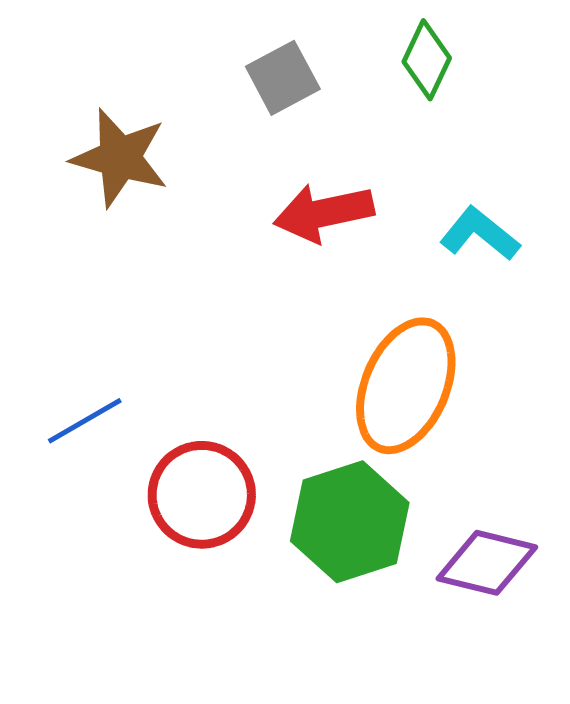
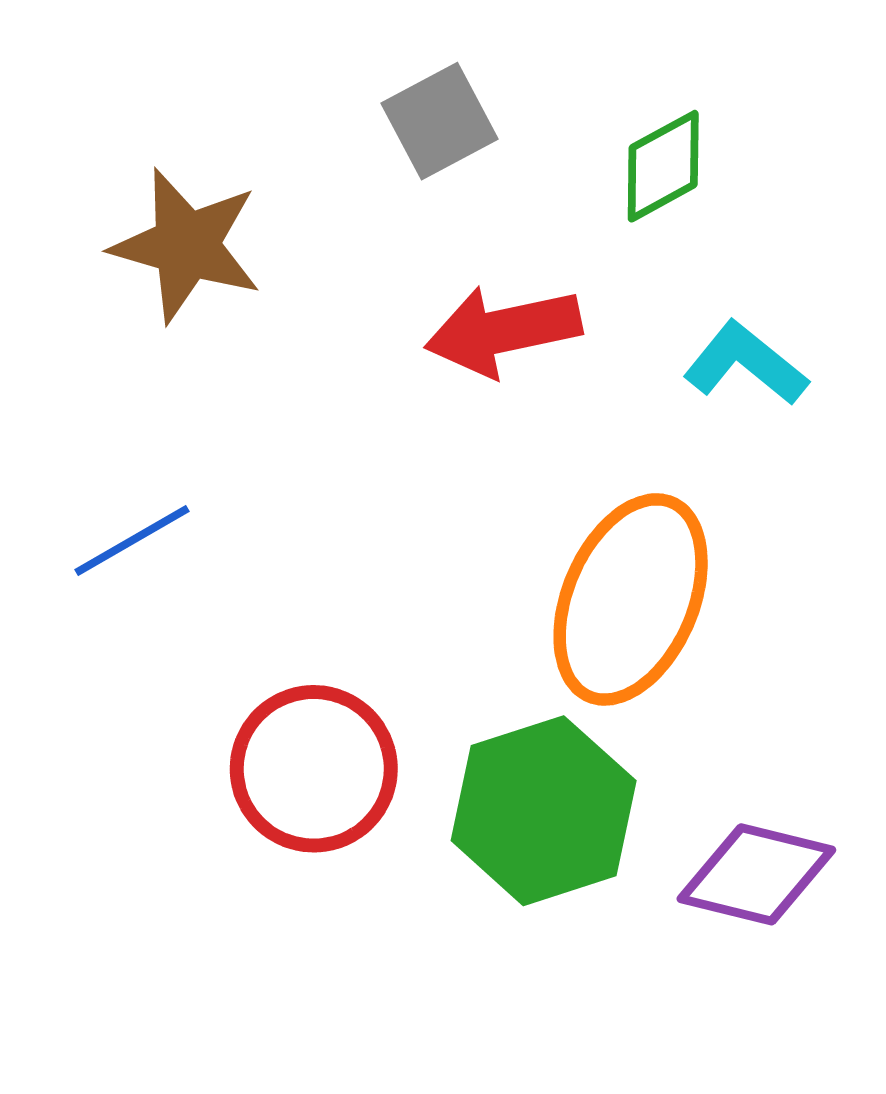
green diamond: (427, 60) -> (663, 166), moved, turned 36
blue line: (85, 421) -> (132, 540), moved

